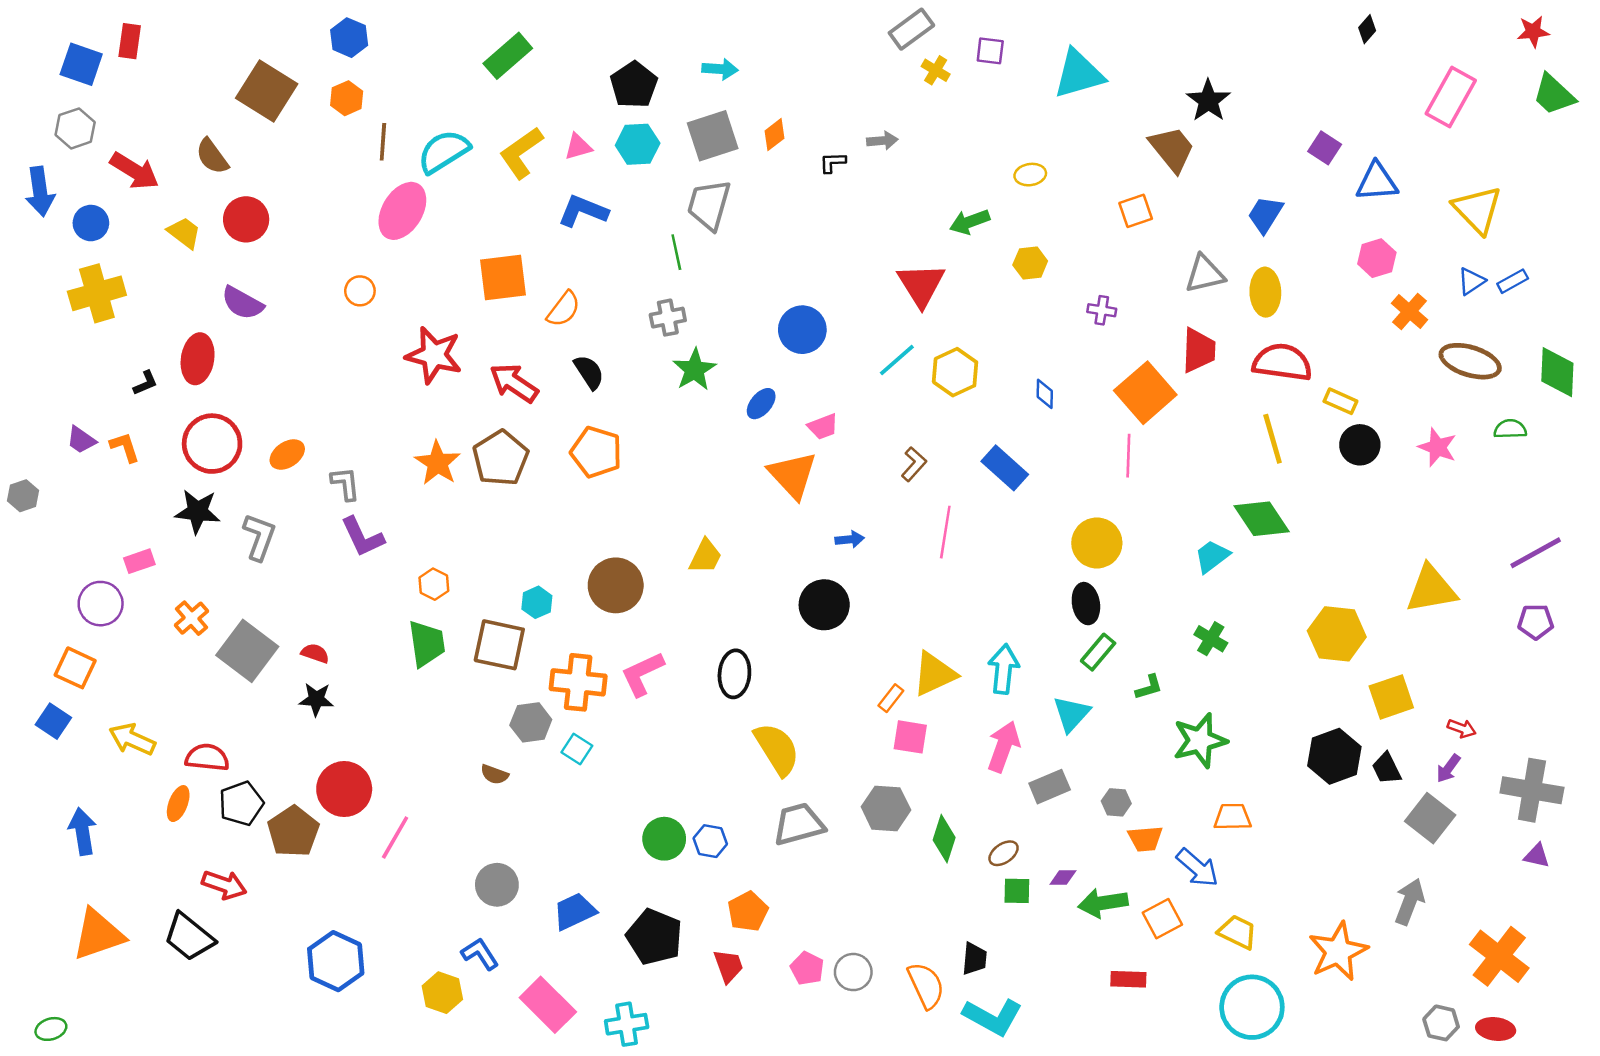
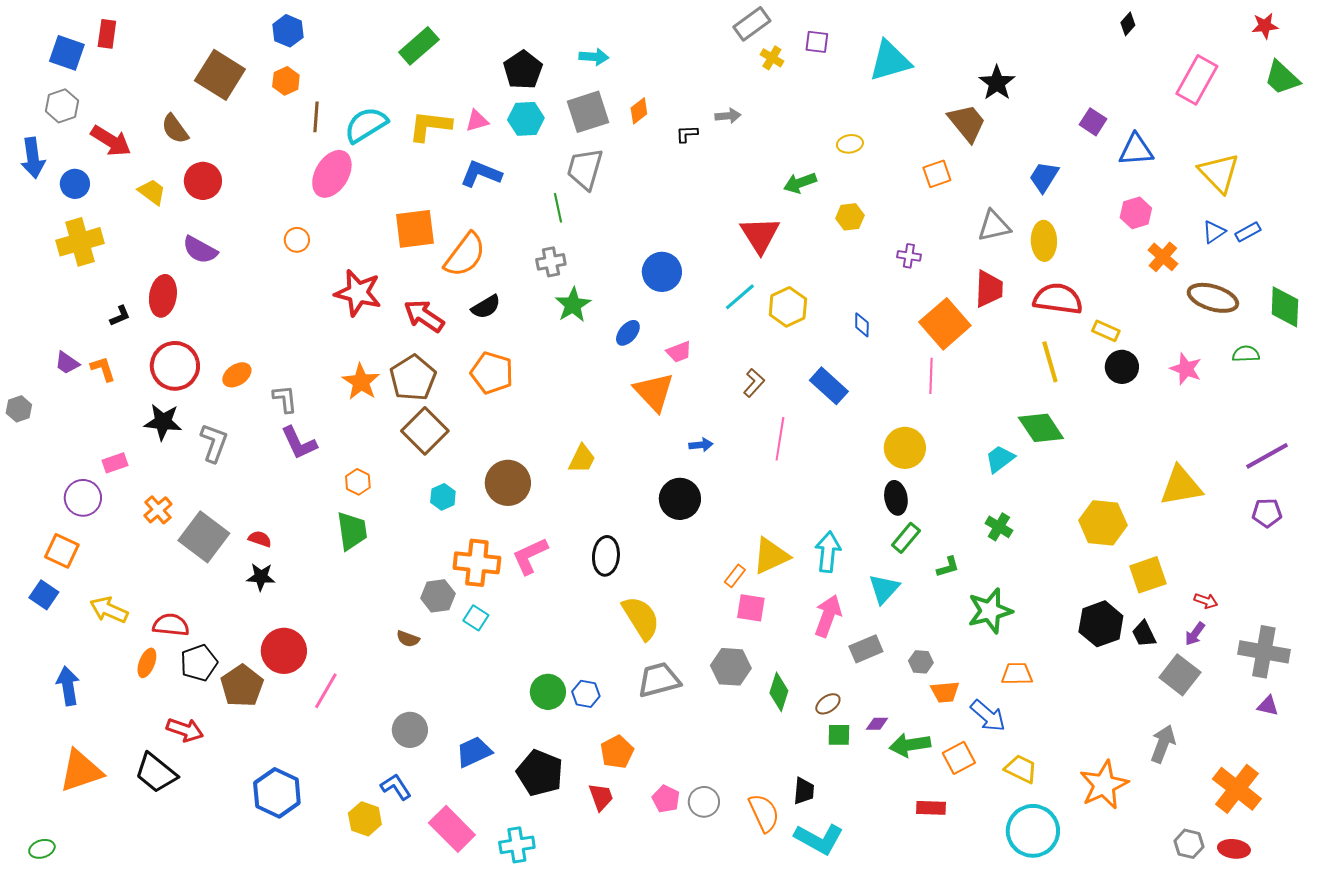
yellow L-shape: (521, 153) -> (430, 126), turned 42
orange semicircle: (564, 309) -> (465, 255), size x1.5
black semicircle: (589, 372) -> (486, 307), turned 92
brown square: (499, 645) -> (425, 431), moved, turned 33

